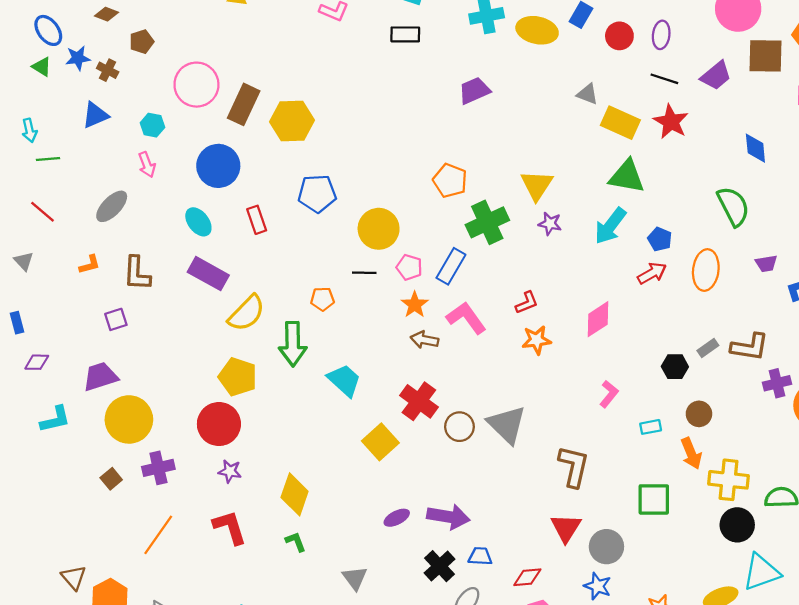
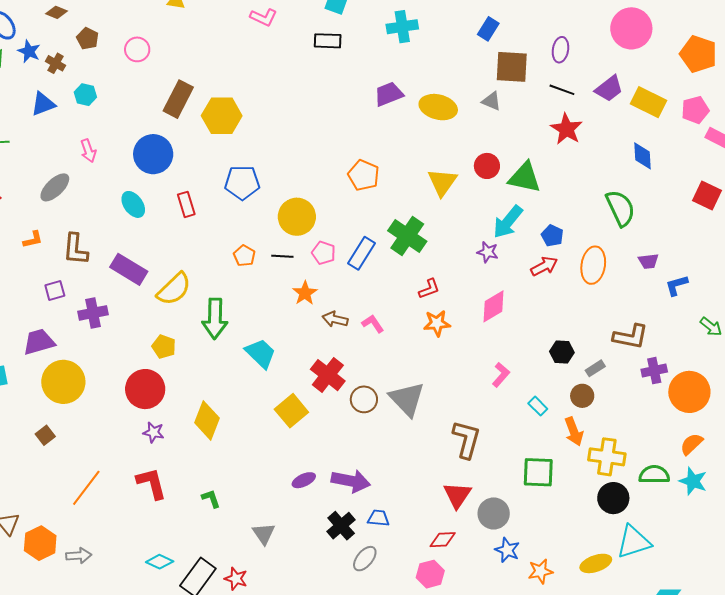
yellow ellipse: (537, 30) -> (438, 107), moved
red circle: (619, 36) -> (487, 166), moved
brown pentagon: (142, 42) -> (88, 39), turned -30
brown square: (765, 56) -> (512, 67), moved
blue star: (78, 58) -> (29, 51), turned 30
pink circle: (196, 85) -> (137, 49), moved, size x0.6
yellow rectangle: (620, 123) -> (649, 102), moved
cyan hexagon: (152, 125) -> (85, 95), moved
green cross: (487, 222) -> (407, 236), moved, turned -33
purple star: (550, 224) -> (488, 252), moved
purple rectangle: (208, 274) -> (129, 269), moved
orange pentagon: (322, 299) -> (244, 256), moved, turned 30
orange star: (415, 305) -> (305, 293), moved
pink L-shape: (466, 318) -> (373, 324), moved, size x0.6
gray rectangle: (708, 348) -> (595, 368), moved
yellow pentagon: (238, 377) -> (164, 347), size x0.7
cyan rectangle: (651, 427) -> (538, 406), turned 54
purple cross: (158, 468) -> (93, 313), moved
yellow diamond: (295, 494) -> (207, 420), moved
red diamond: (527, 577) -> (443, 540), moved
blue star: (598, 586) -> (507, 550), moved

